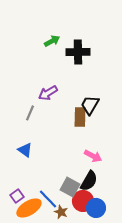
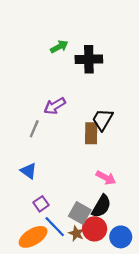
purple square: (17, 196) -> (41, 204), moved
blue circle: (96, 208) -> (121, 237), moved
brown star: (61, 212) -> (76, 233), moved

